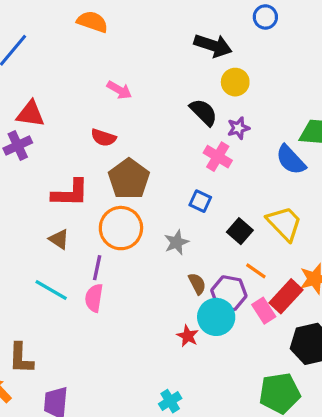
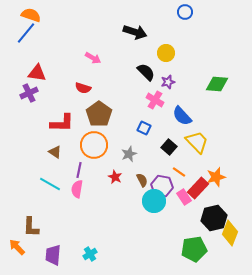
orange semicircle: (92, 22) -> (31, 15), moved
black arrow: (213, 46) -> (135, 32), moved
blue semicircle: (291, 160) -> (182, 116), moved
red star: (188, 336) -> (115, 177), moved
cyan cross: (170, 401) -> (90, 254), moved

